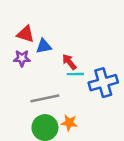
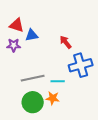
red arrow: (69, 62) -> (66, 42), moved
cyan line: (75, 74) -> (58, 81), moved

